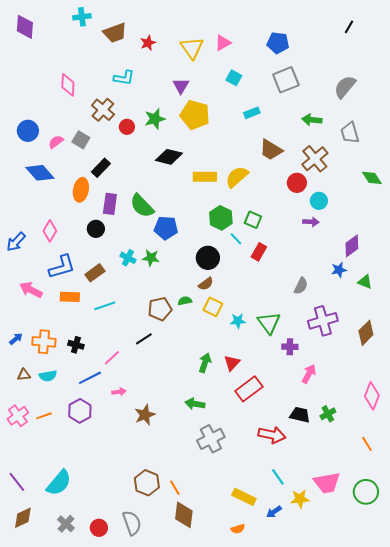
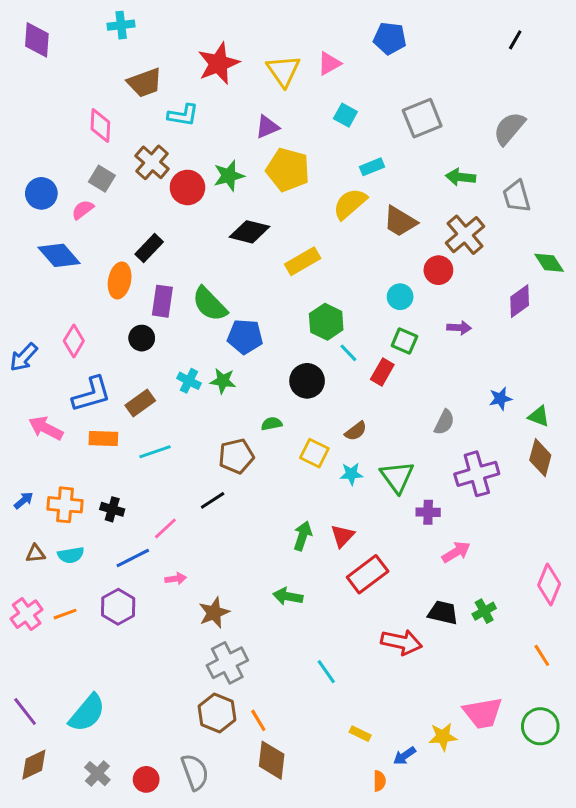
brown trapezoid: (115, 33) -> (145, 83), moved
red star: (148, 43) -> (218, 63), size x1.8
blue pentagon: (278, 43) -> (390, 38), moved
purple triangle: (181, 86) -> (267, 127), turned 36
red circle: (127, 127) -> (187, 187), size x1.5
gray square: (81, 140) -> (102, 179), moved
yellow rectangle: (205, 177) -> (303, 261), turned -30
yellow semicircle: (237, 177) -> (350, 204), moved
cyan circle: (319, 201) -> (400, 297), moved
green square: (253, 220) -> (404, 341), moved
purple diamond: (352, 246) -> (520, 301), moved
brown semicircle: (206, 284) -> (356, 431), moved
green semicircle: (185, 301) -> (272, 424), moved
brown diamond: (366, 333) -> (540, 458), moved, turned -30
pink arrow: (309, 374) -> (456, 552), turned 30
gray cross: (211, 439) -> (227, 663), moved
cyan line: (278, 477) -> (326, 672), moved
yellow rectangle: (244, 497) -> (360, 734), size x0.6
orange semicircle: (238, 529) -> (379, 781), moved, turned -72

